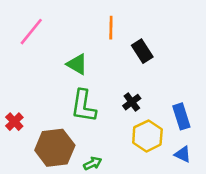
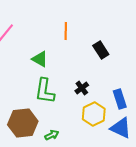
black rectangle: (142, 51) -> (101, 50), moved
blue triangle: (183, 154) -> (121, 128), size x1.6

